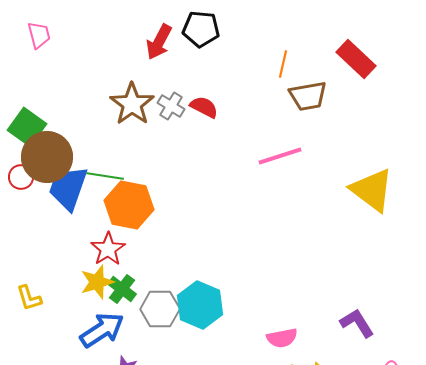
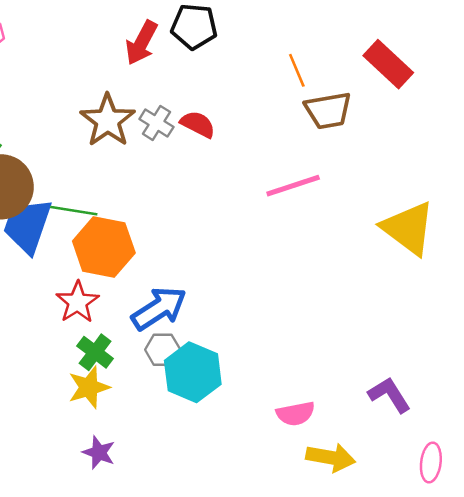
orange line: (283, 64) -> (297, 70), turned -36
yellow star: (97, 282) -> (89, 387), moved
gray hexagon: (160, 309) -> (163, 350), moved, size x0.7
blue arrow: (102, 330) -> (159, 308), moved

